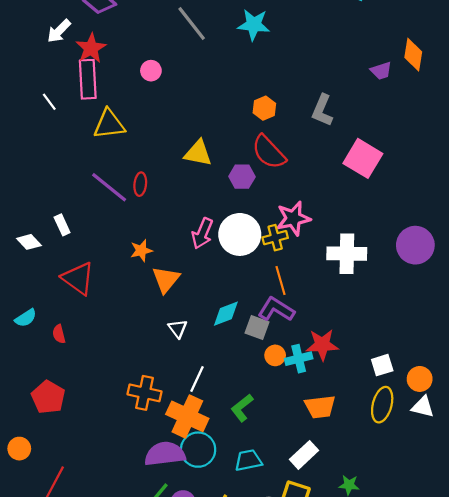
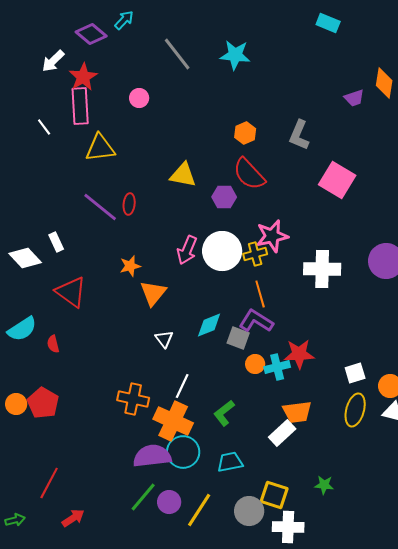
white diamond: (29, 242) -> (25, 258), size x1.4
cyan semicircle: (26, 318) -> (22, 329), size x1.4
orange circle: (19, 449) -> (16, 404), moved
white rectangle: (304, 455) -> (282, 433), moved

